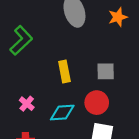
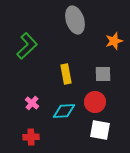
orange star: (118, 17) -> (114, 41), moved

